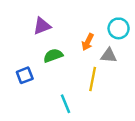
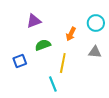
gray triangle: (109, 56) -> (95, 52), moved
yellow line: (93, 79) -> (63, 63), moved

